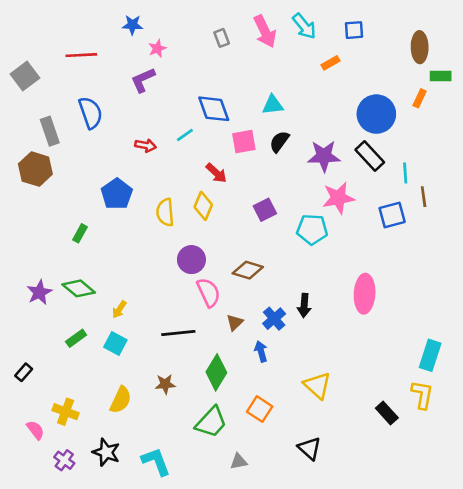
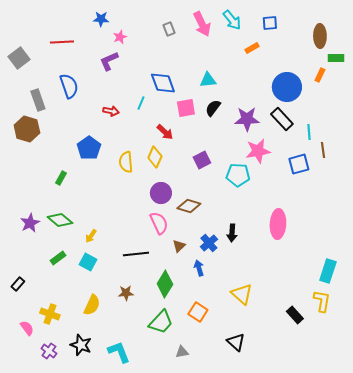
cyan line: (185, 135) -> (141, 103), turned -32
purple circle: (191, 260) -> (161, 193), moved

